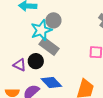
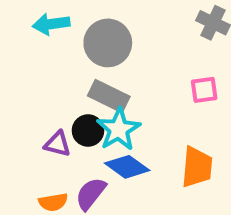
gray circle: (53, 20) -> (108, 43), size x1.5
cyan star: (41, 30) -> (119, 129), moved

